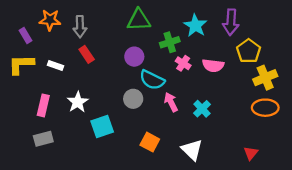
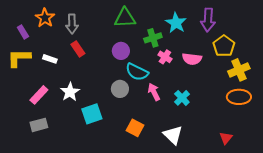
orange star: (50, 20) -> (45, 18), turned 30
pink rectangle: (43, 105) -> (39, 95), turned 30

